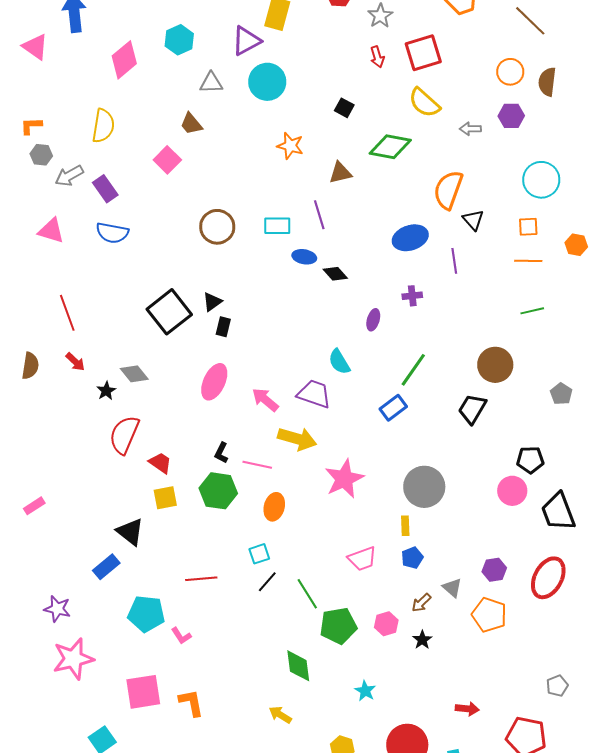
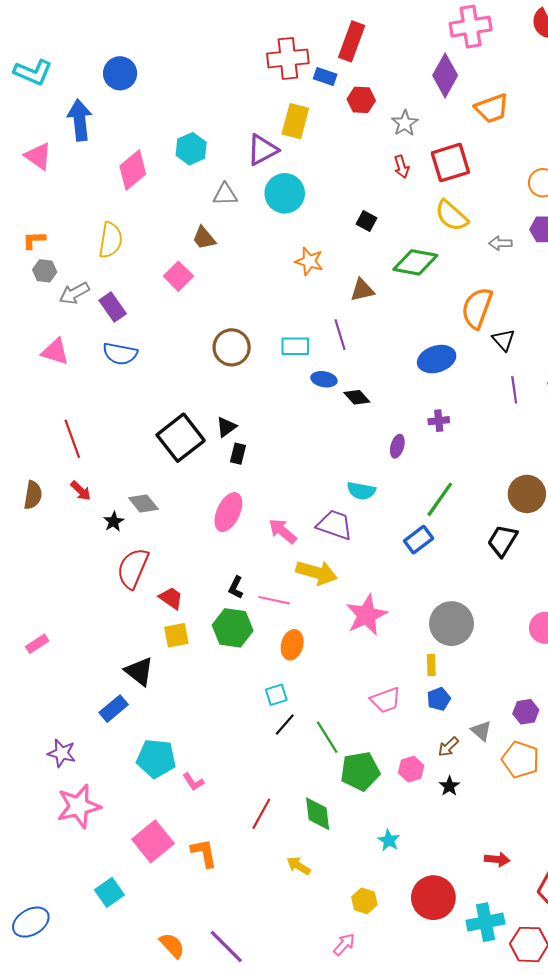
purple line: (454, 261) -> (514, 390), moved
cyan semicircle: (339, 362) -> (361, 491), turned -48
red line: (201, 579) -> (261, 814), moved, turned -56
pink square: (143, 692) -> (153, 841), turned -30

